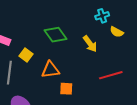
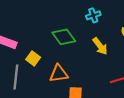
cyan cross: (102, 16) -> (93, 15), moved

